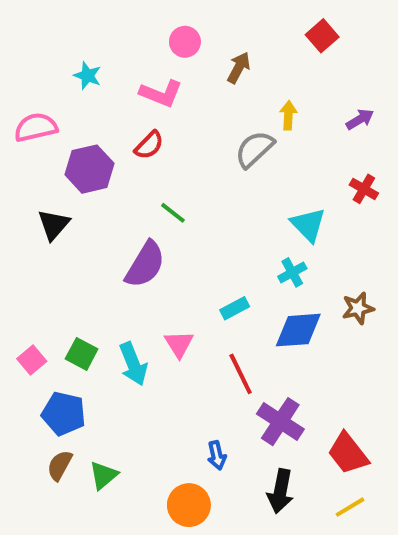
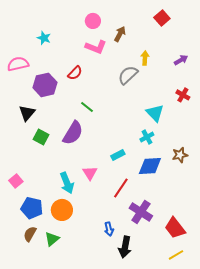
pink L-shape: (161, 93) -> (96, 47), moved
green square: (82, 354) -> (41, 137), moved
red line: (241, 374) -> (121, 188), turned 60
black arrow: (280, 491) -> (125, 247), moved
orange circle: (189, 505) -> (62, 210), moved

